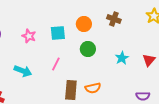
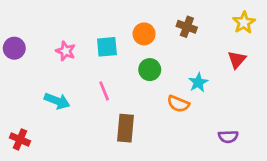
red triangle: (149, 60) -> (237, 60), moved
pink line: (56, 64) -> (104, 91), turned -48
orange semicircle: (93, 88) -> (178, 104), moved, turned 35

